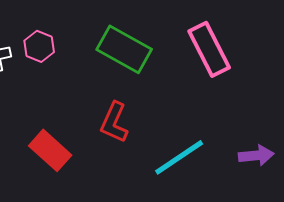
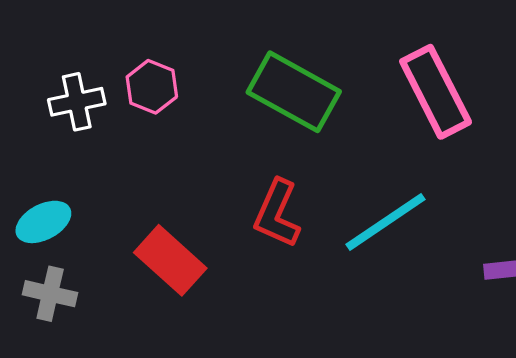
cyan line: (179, 157) -> (385, 222), moved

